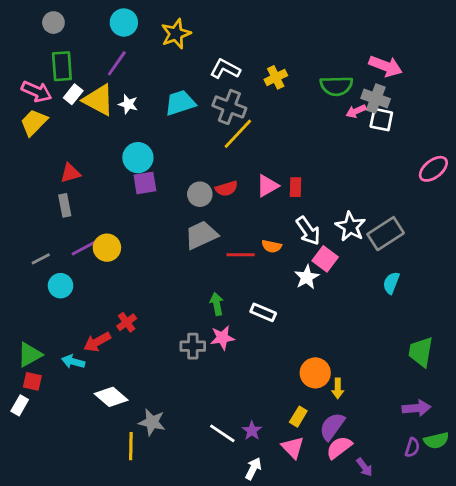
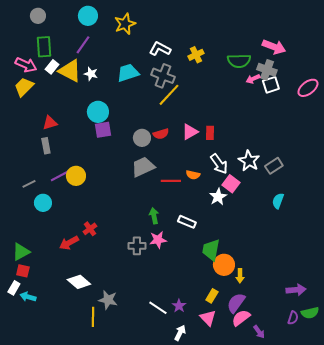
white square: (381, 120) -> (271, 85), turned -30
pink ellipse: (433, 169) -> (308, 88), moved
gray rectangle: (386, 234) -> (274, 166), size x0.7
green trapezoid: (421, 352) -> (211, 250), moved
cyan arrow: (73, 362) -> (28, 297), moved

